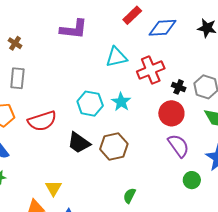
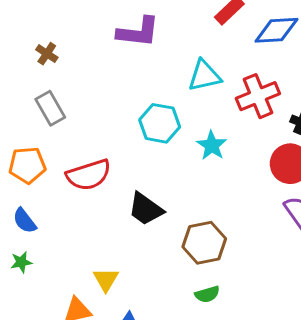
gray rectangle: (17, 78) -> (50, 108), turned -35
cyan hexagon: (90, 104) -> (160, 123), moved
brown hexagon: (114, 146) -> (204, 243), moved
green semicircle: (129, 196) -> (207, 294), moved, turned -133

